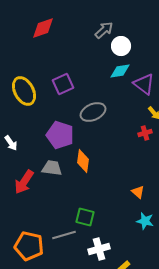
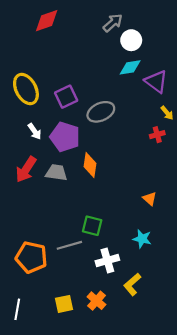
purple square: (63, 84) -> (66, 97), moved
white arrow: (11, 143) -> (35, 131), moved
red arrow: (24, 182) -> (26, 169), moved
cyan star: (145, 221) -> (142, 239), moved

